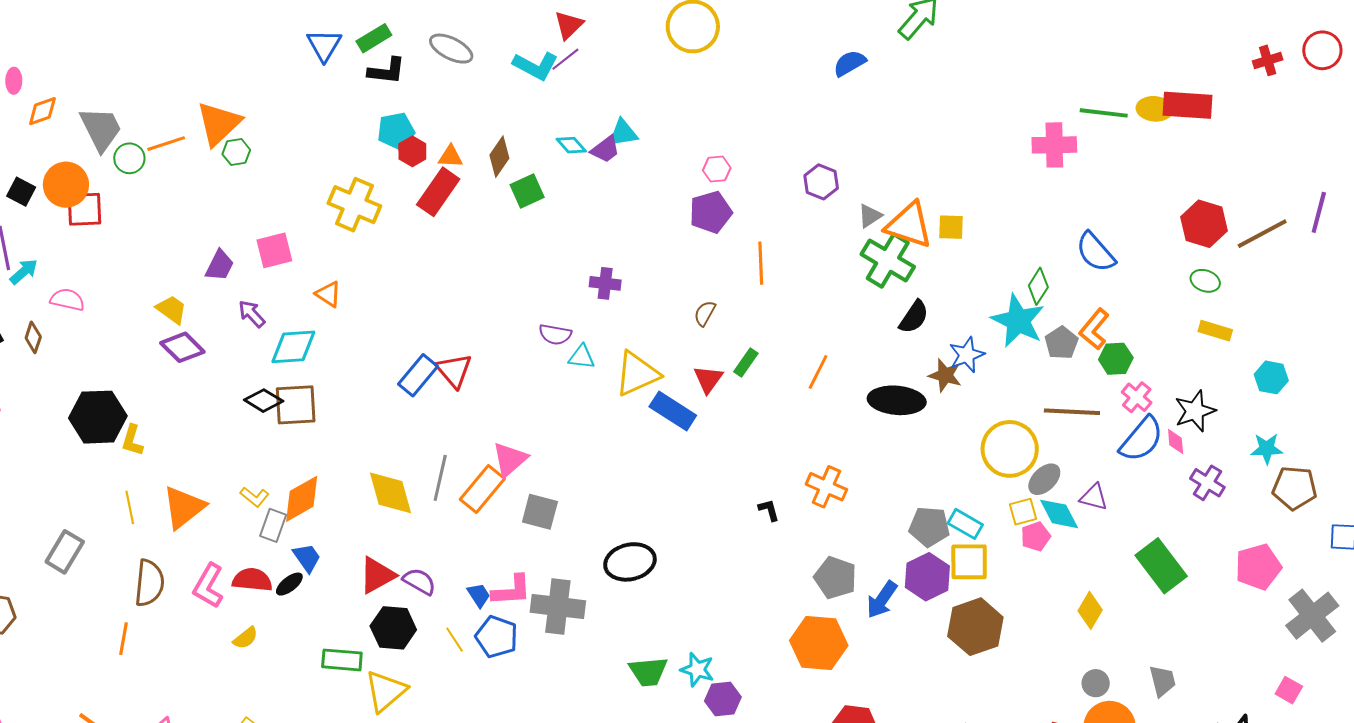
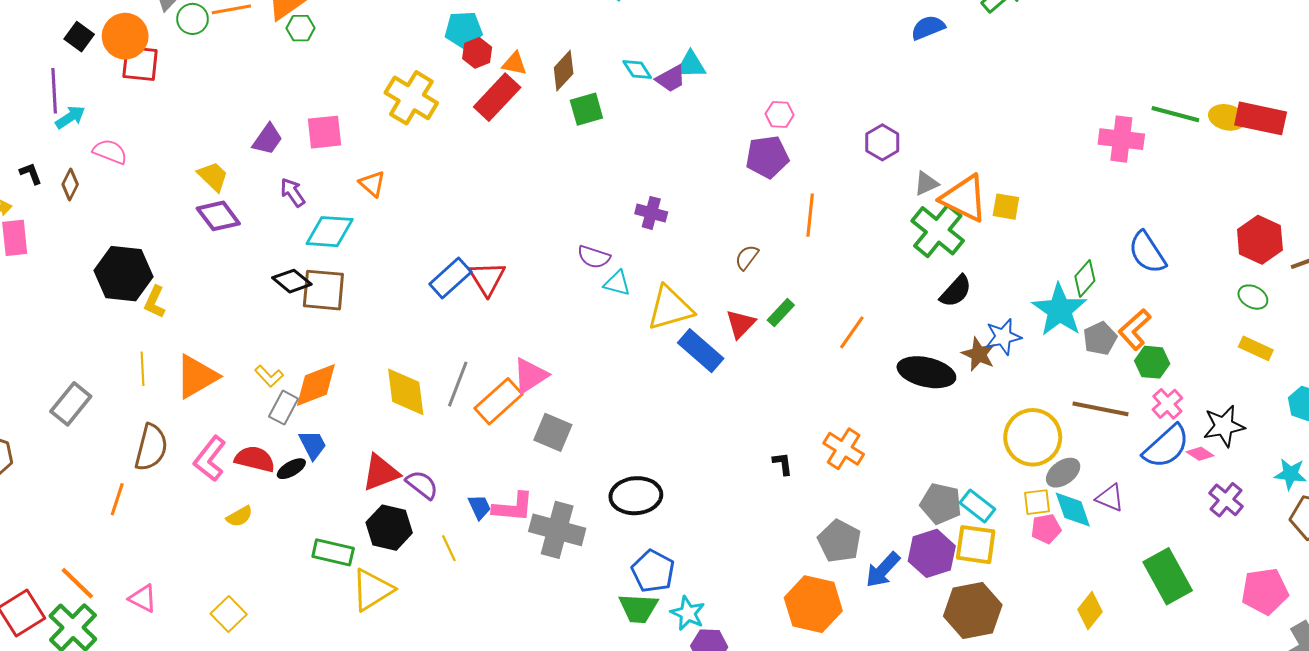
pink diamond: (1176, 441) -> (1200, 454), turned -60
blue pentagon: (497, 637) -> (653, 571), moved

